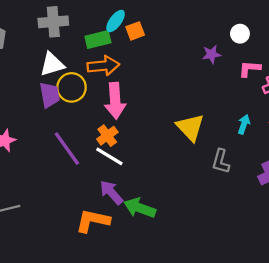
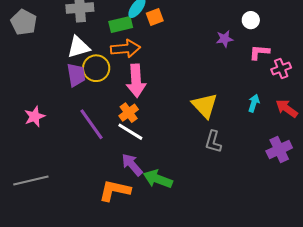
gray L-shape: (221, 161) -> (213, 142), moved

